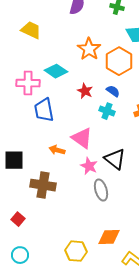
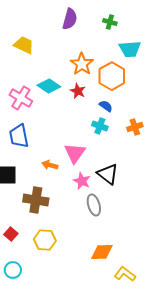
pink cross: (28, 83) -> (21, 98), turned 30
red star: (85, 91) -> (78, 91), moved
blue trapezoid: (44, 110) -> (19, 136), moved
pink triangle: (82, 138) -> (75, 153), turned 30
yellow hexagon: (76, 251) -> (45, 240), moved

